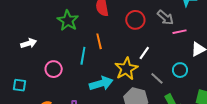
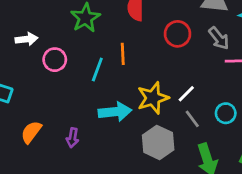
white line: (144, 53) -> (186, 94), moved
pink circle: (54, 69) -> (55, 60), moved

